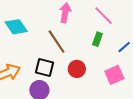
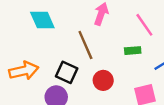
green rectangle: (97, 39) -> (133, 51), turned 56

